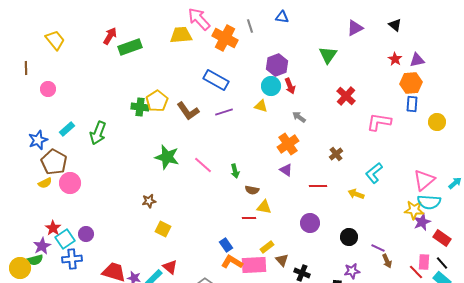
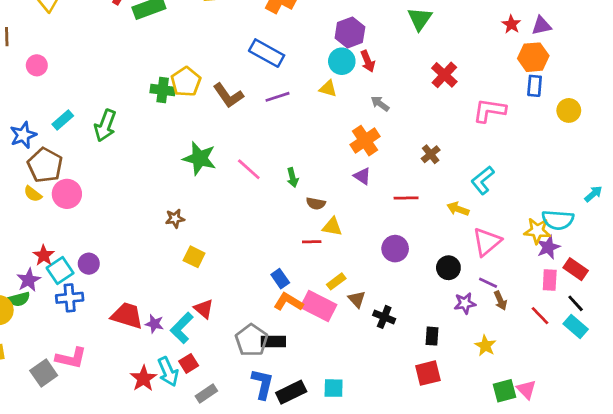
pink triangle: (424, 180) -> (487, 242), moved
yellow semicircle: (45, 183) -> (33, 194), turned 64
pink rectangle: (424, 262) -> (550, 280), moved
pink rectangle: (254, 265) -> (319, 306), turned 30
purple star: (352, 271) -> (465, 303), moved

